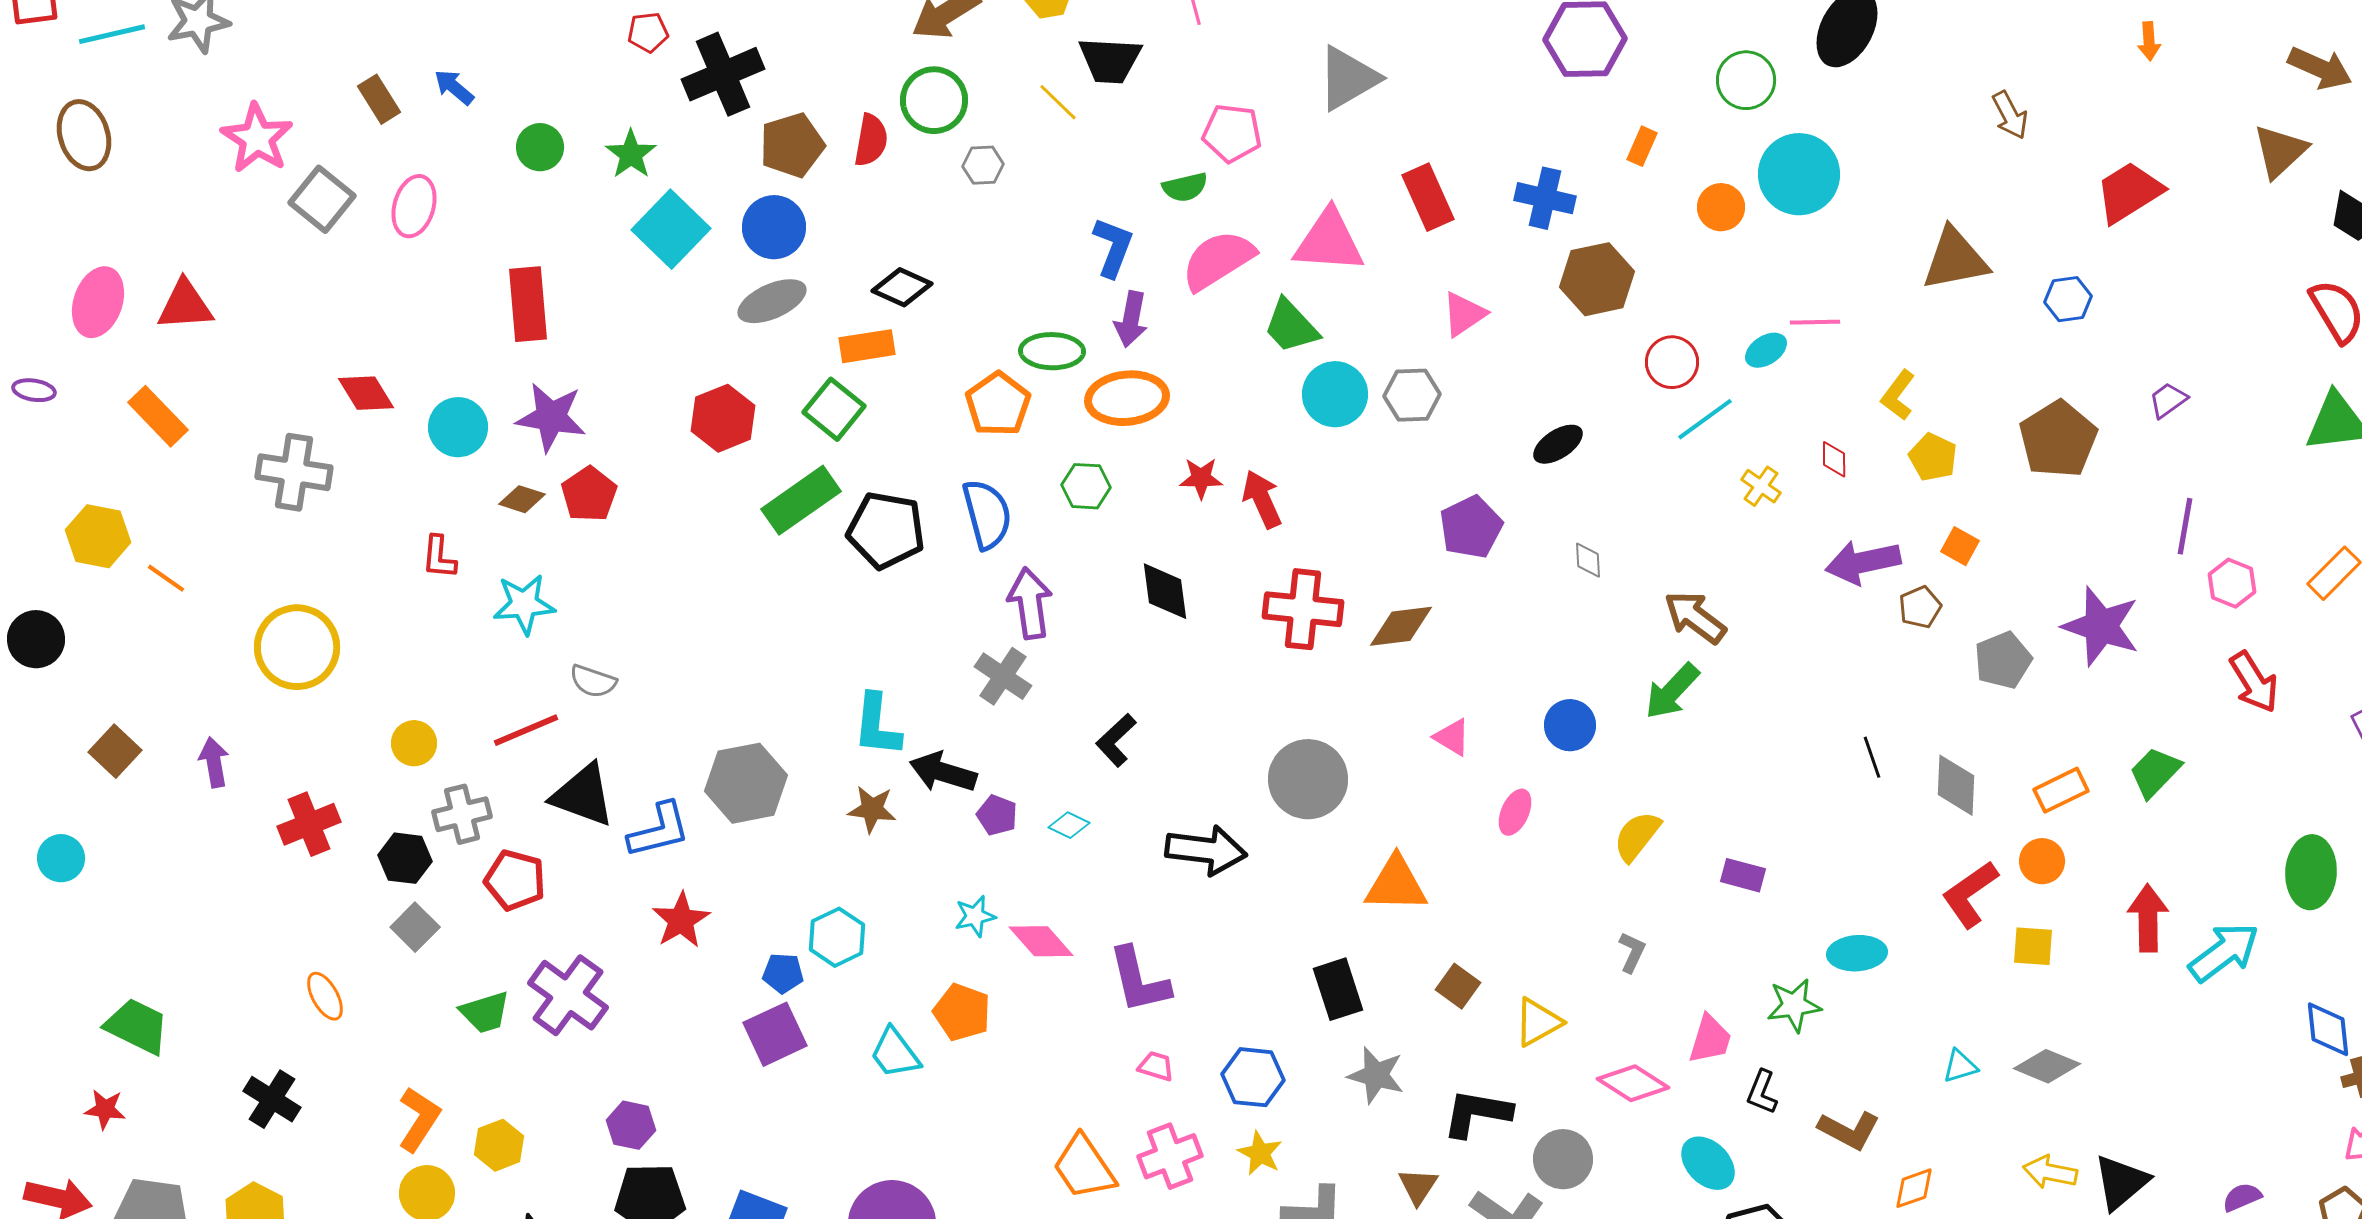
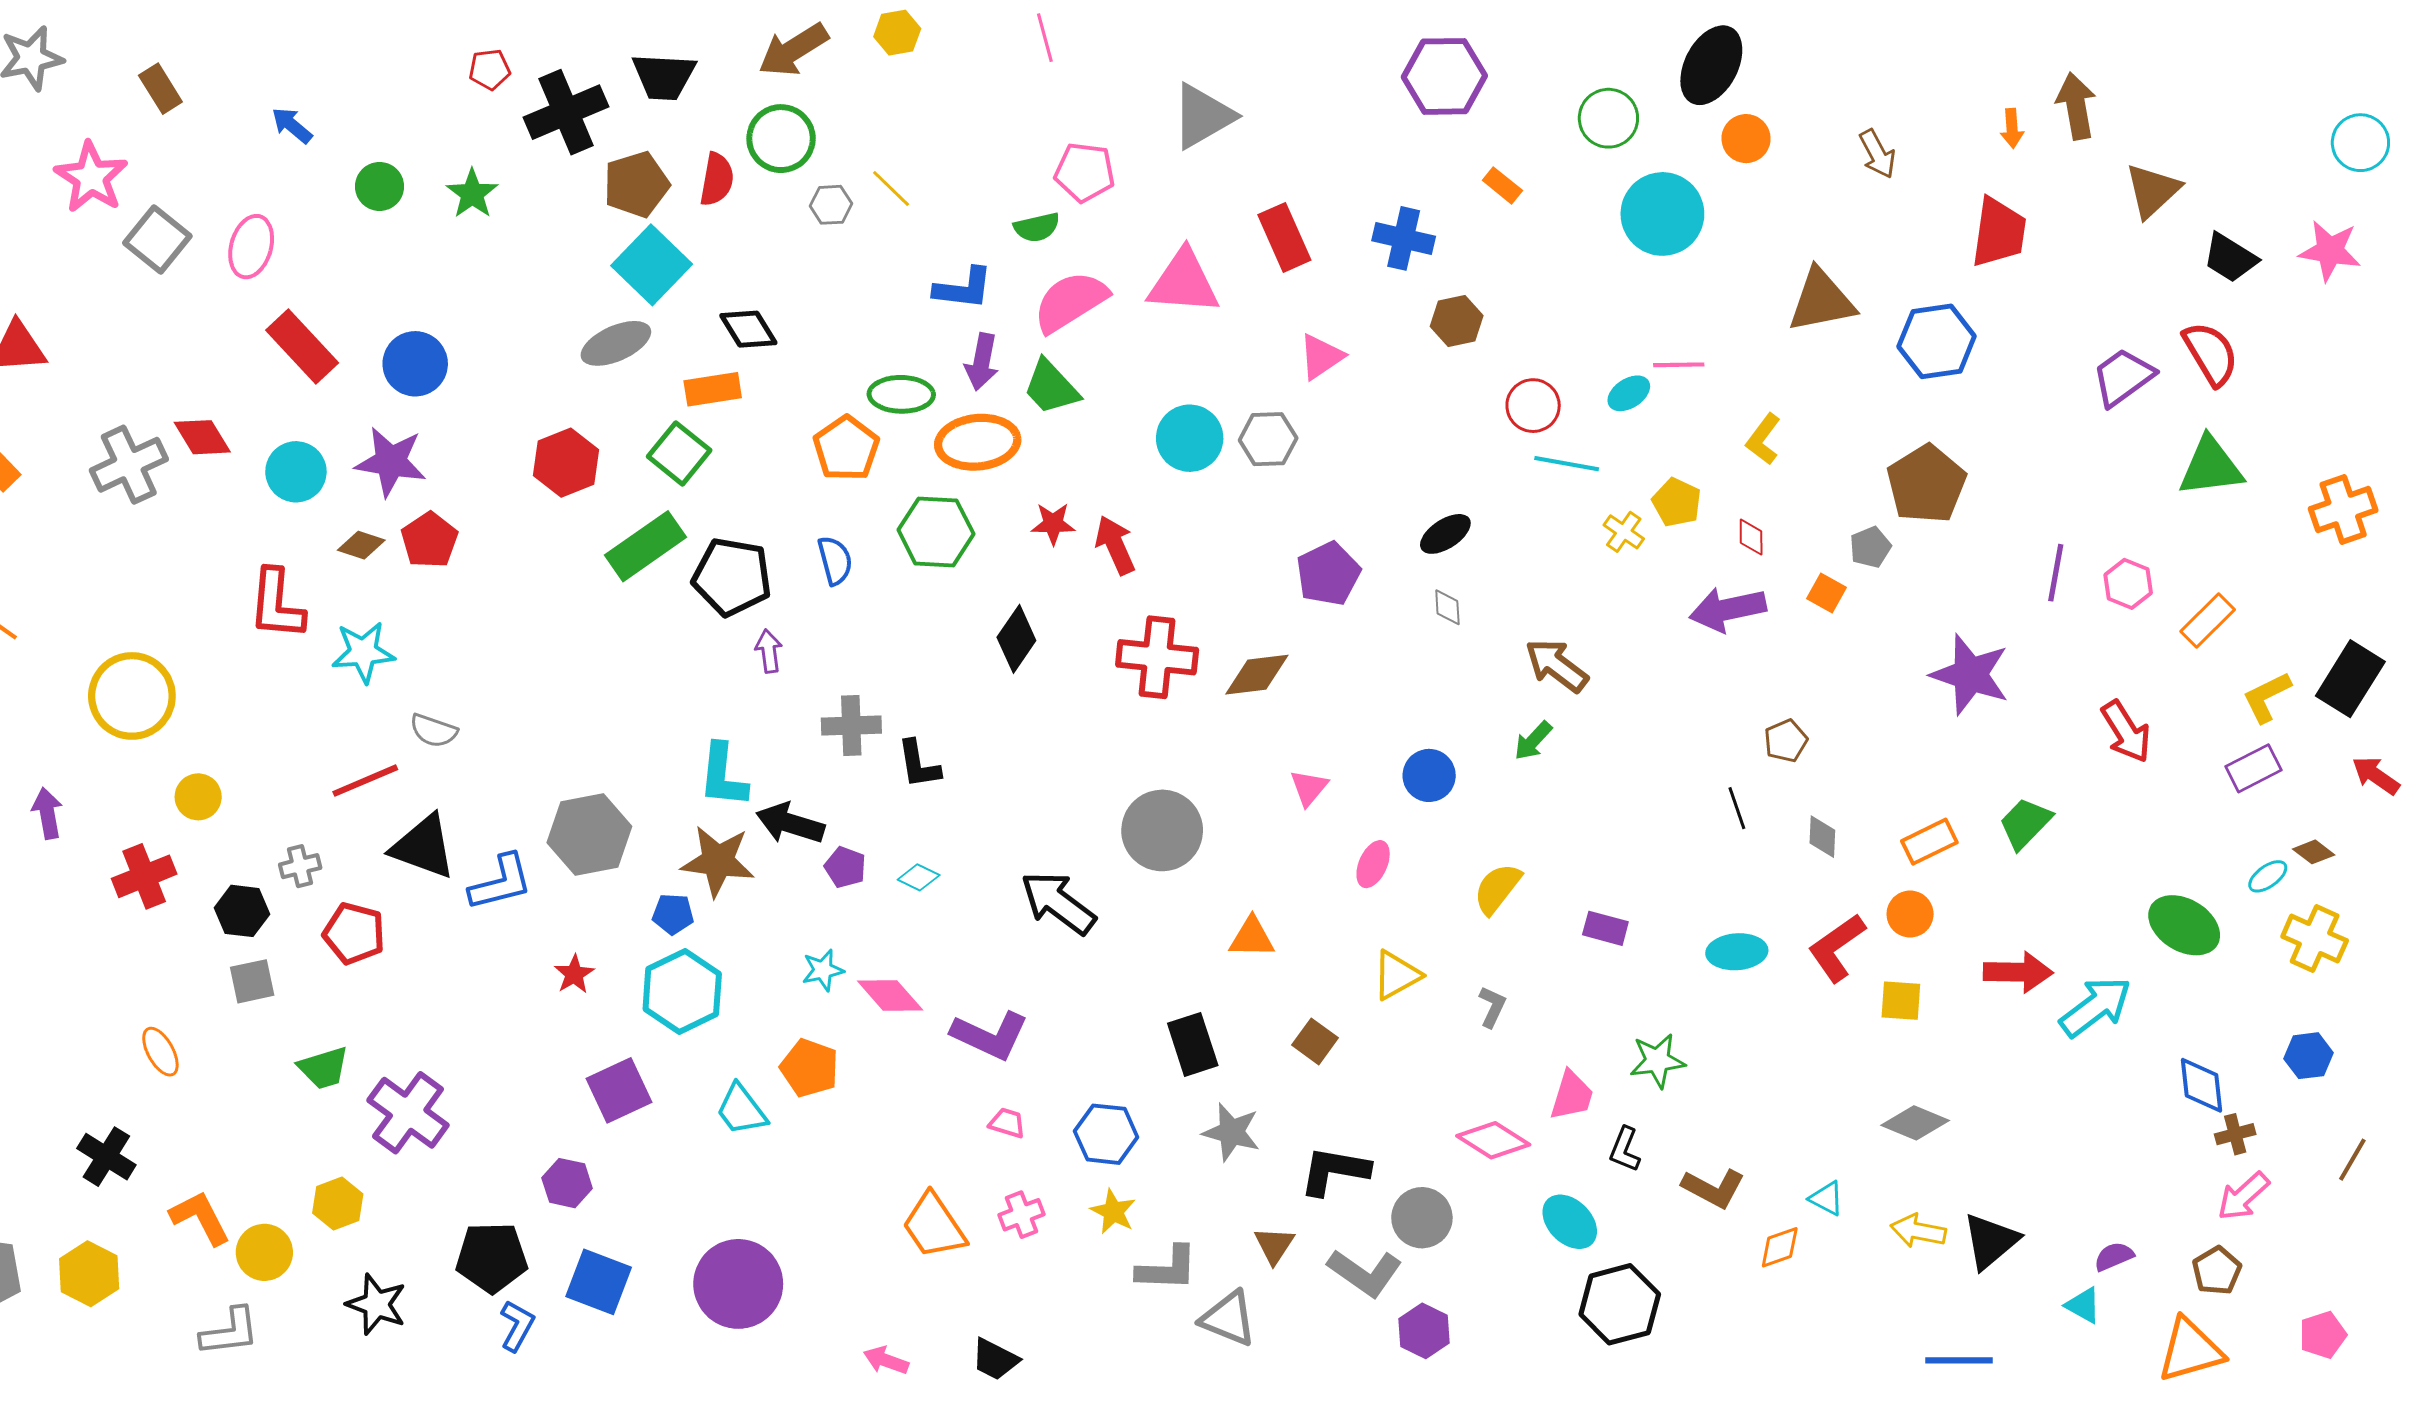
orange arrow: (2149, 41) -> (2012, 128), moved
black trapezoid: (1110, 60) -> (664, 76), moved
brown arrow: (2320, 68) -> (2076, 106), moved, turned -124
brown rectangle: (379, 99) -> (160, 89), moved
yellow line: (1058, 102) -> (891, 189), moved
orange rectangle: (1642, 146) -> (1502, 185), turned -75
red trapezoid: (2129, 192) -> (1999, 232), turned 130
orange circle: (1721, 207) -> (1746, 139), moved
blue circle: (774, 227) -> (415, 364), moved
cyan square: (671, 229) -> (652, 265), moved
blue L-shape: (1113, 247) -> (963, 288), turned 76
brown hexagon: (1597, 279) -> (1457, 321), size x0.7
black diamond: (902, 287) -> (748, 329), turned 34
blue hexagon: (2068, 299) -> (1937, 341), size x1.6
red rectangle: (528, 304) -> (302, 346), moved, turned -38
green trapezoid: (1291, 326) -> (1051, 387), moved
purple trapezoid: (2168, 400) -> (2123, 377), moved, size x1.6
cyan line: (1705, 419) -> (1567, 464), turned 46
black ellipse: (1558, 444) -> (1445, 534), moved
yellow pentagon: (1933, 457) -> (1677, 502), moved
red diamond: (1834, 459) -> (1751, 537), moved
gray cross: (294, 472) -> (129, 465), moved, turned -34
green hexagon: (1086, 486) -> (936, 532), size x1.5
blue semicircle: (987, 514) -> (835, 560), size x0.7
red L-shape: (439, 557) -> (277, 604), size x1.6
pink hexagon: (2232, 583) -> (2128, 584), moved
black diamond: (1165, 591) -> (1016, 639), turned 42
purple arrow: (1030, 603) -> (769, 651), moved, size x0.6
brown pentagon: (1920, 607) -> (1786, 741), moved
gray pentagon: (2003, 660) -> (1870, 547), moved, size x0.7
gray cross: (1003, 676) -> (851, 726), turned -36
green arrow: (1672, 691) -> (1533, 741), size x0.7
pink triangle: (1452, 737) -> (1309, 788), turned 39
black L-shape: (1116, 740) -> (919, 764), moved, turned -56
yellow circle: (414, 743) -> (198, 797), moved
gray diamond: (1956, 785) -> (1822, 837), size x0.7
brown star: (872, 809) -> (718, 861), size x1.5
gray cross: (462, 814) -> (300, 866), size x0.7
black arrow: (1206, 850) -> (1058, 903), turned -150
green ellipse: (2311, 872) -> (2184, 925), turned -62
orange triangle: (1396, 884) -> (1252, 937), size x0.7
red arrow: (2148, 918) -> (2018, 972), turned 92
red star: (681, 920) -> (574, 974), moved, size x0.7
gray square: (415, 927) -> (252, 981), turned 33
cyan hexagon: (837, 937) -> (682, 991), size x1.4
cyan ellipse: (1857, 953) -> (1737, 952), moved
blue pentagon: (783, 973) -> (673, 914), moved
purple L-shape: (1139, 980) -> (990, 1035), turned -52
purple cross: (568, 995) -> (408, 1113), moved
yellow triangle: (1538, 1022) -> (1396, 975), moved
cyan triangle: (1960, 1066) -> (1827, 1198), moved, turned 45
orange L-shape: (419, 1119) -> (200, 1218), moved, turned -60
purple hexagon: (631, 1125) -> (567, 1183), moved
pink cross: (1170, 1156) -> (1021, 1215), size x0.7

